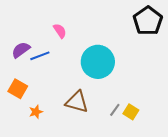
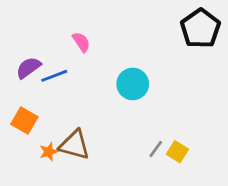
cyan circle: (98, 62) -> (133, 84), size x0.7
brown triangle: (77, 102) -> (74, 145), moved

